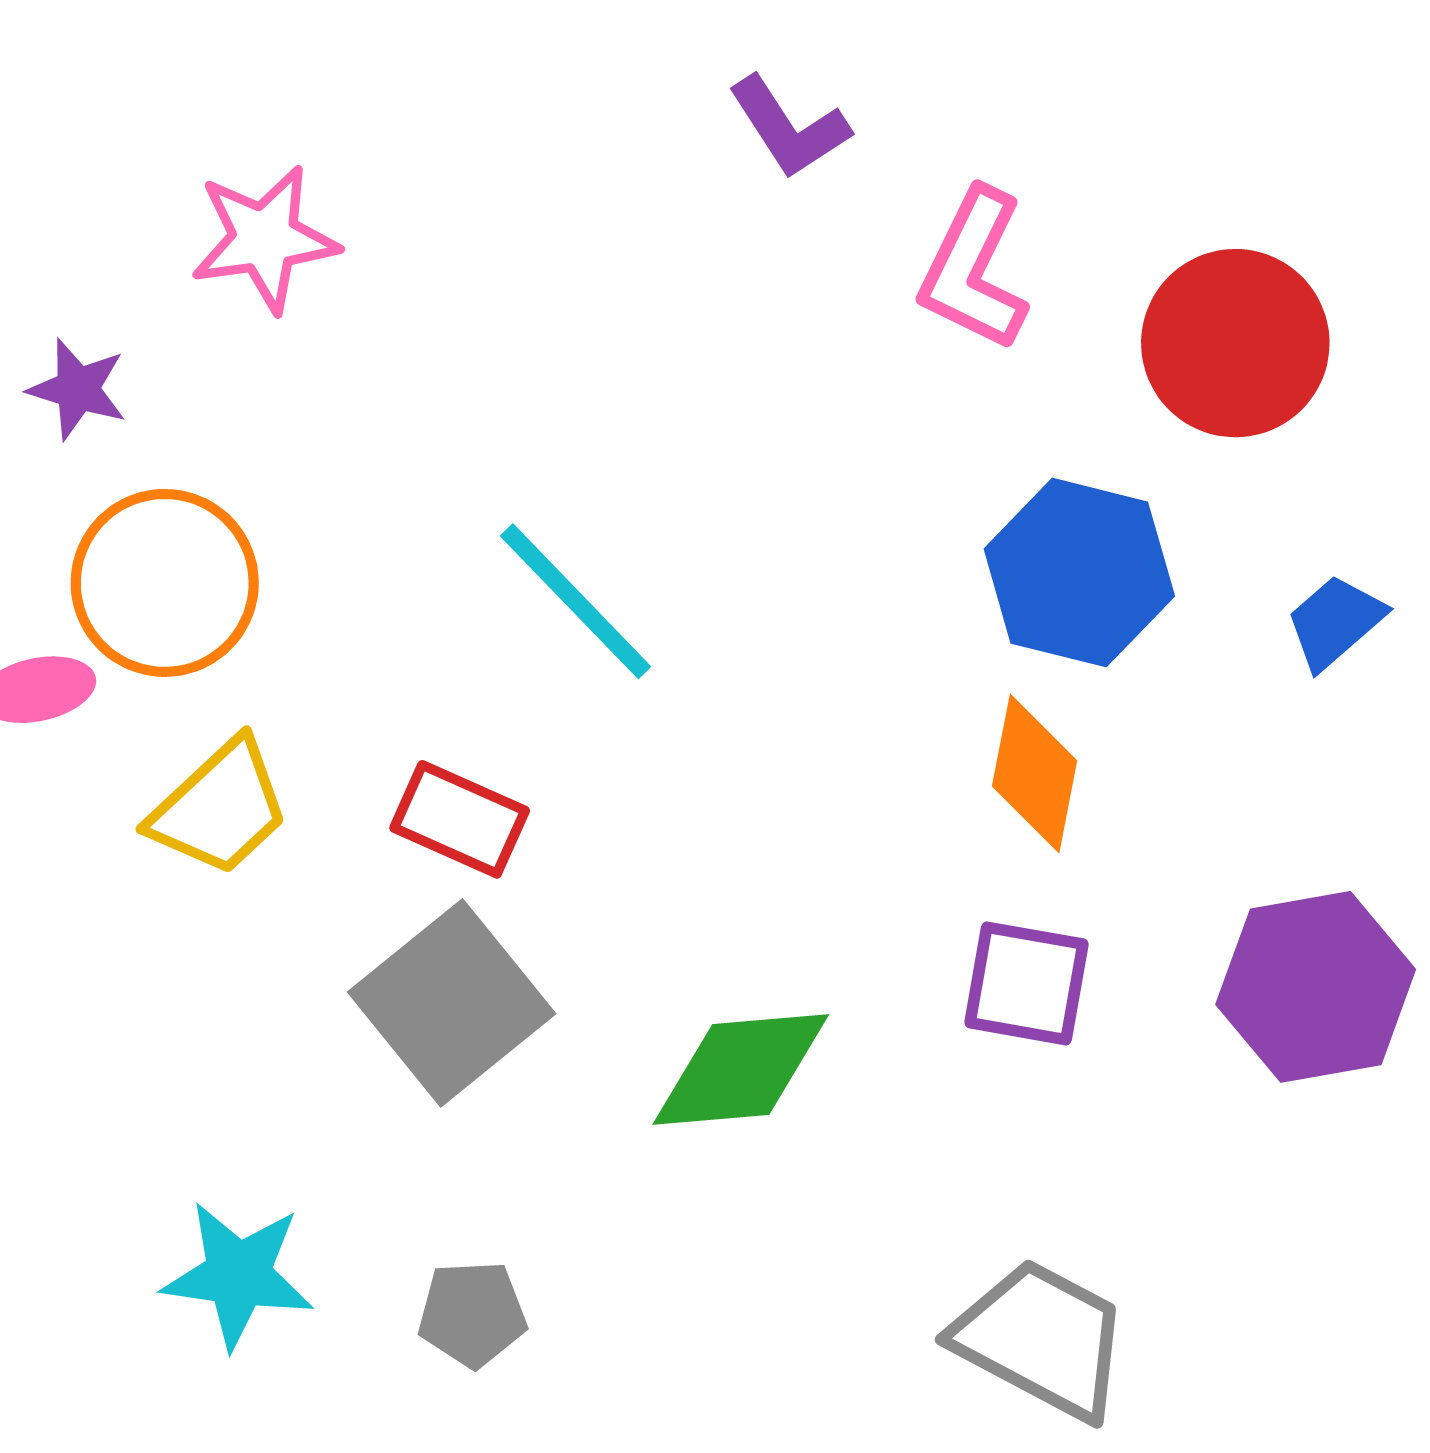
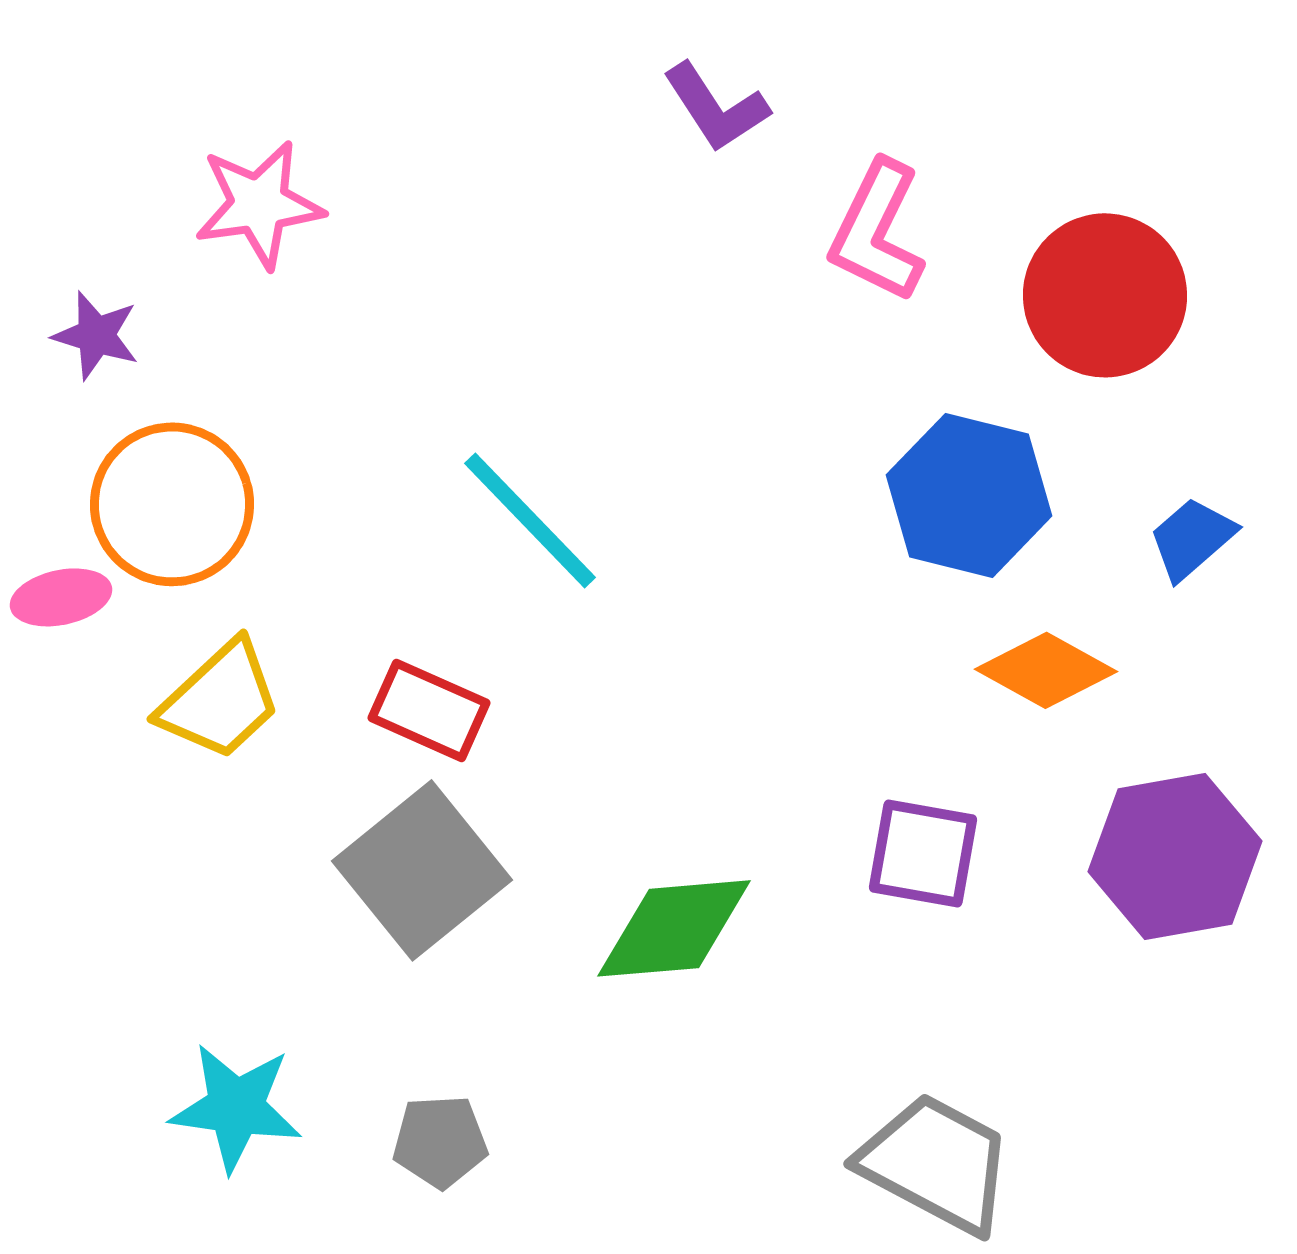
orange diamond: (1035, 773) -> (1046, 670), moved, turned -72

